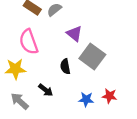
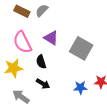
purple triangle: (74, 34) -> (51, 38), moved
black semicircle: (65, 66) -> (41, 62), moved

